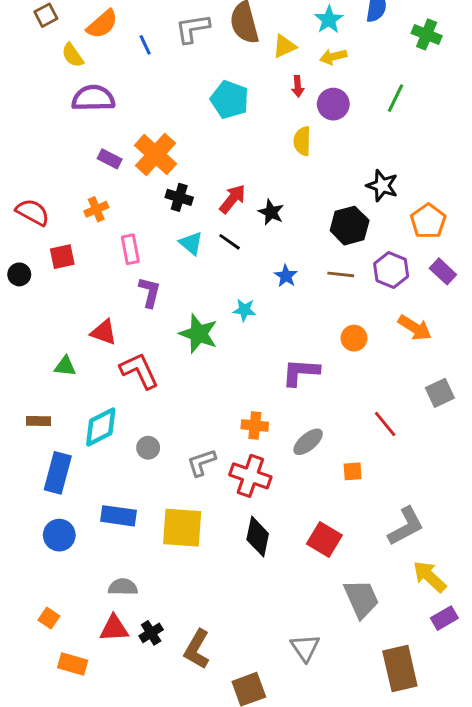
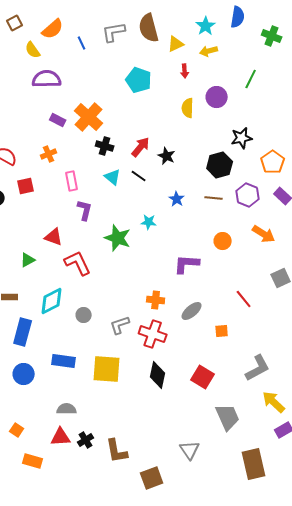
purple circle: (333, 104) -> (217, 97), moved
black star: (382, 186) -> (242, 138), turned -30
green triangle: (65, 366) -> (28, 260), turned -35
brown L-shape: (197, 649) -> (117, 451), turned -40

